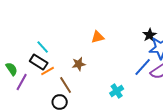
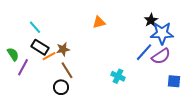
cyan line: (43, 47) -> (35, 27), moved
brown star: (79, 64) -> (63, 49), moved
cyan cross: (117, 91) -> (118, 76), turned -32

